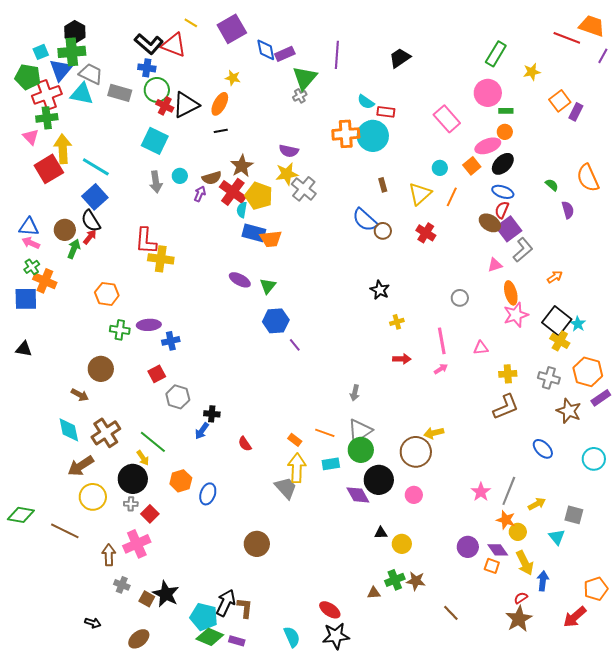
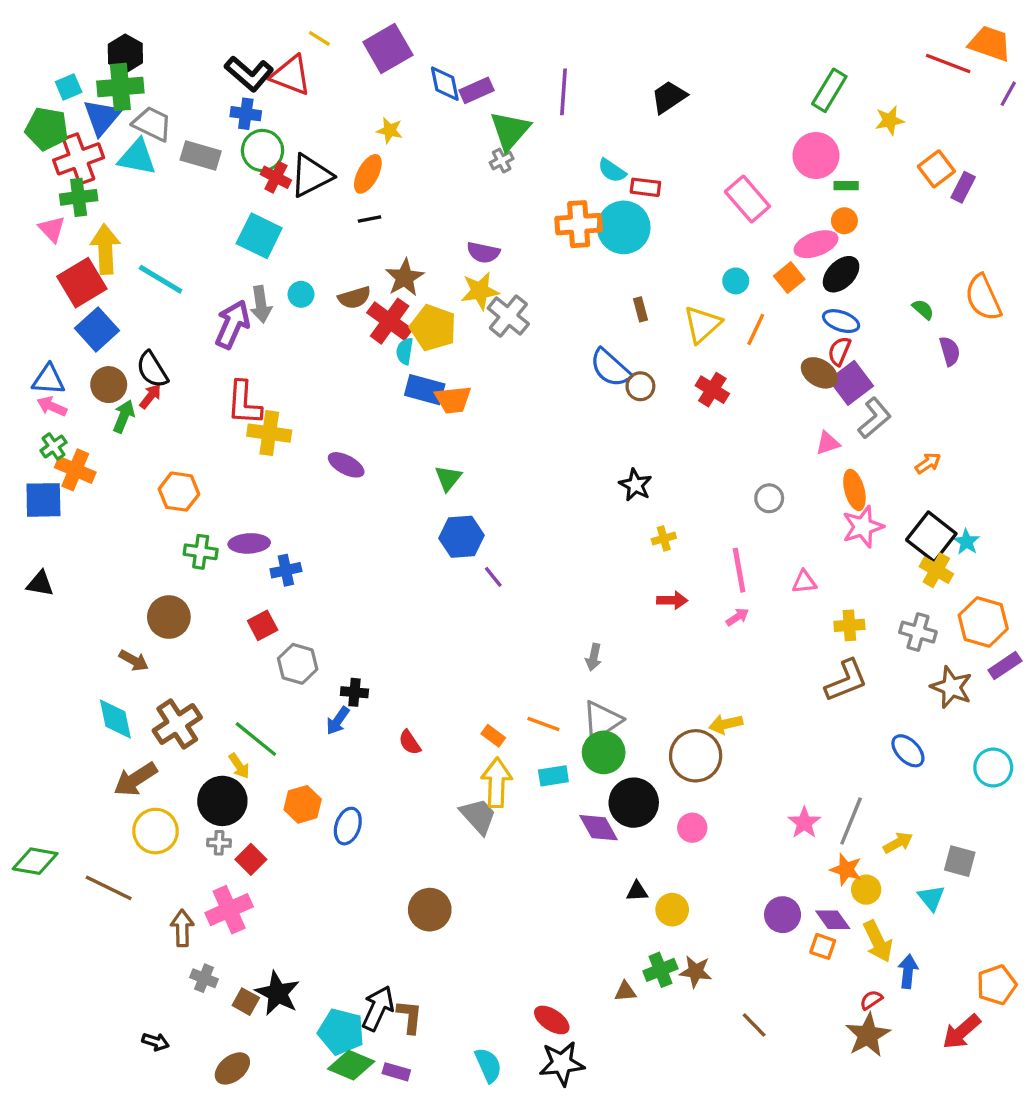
purple arrow: (200, 194) -> (232, 324), moved, size x1.8
blue square: (95, 197) -> (97, 329), moved
purple ellipse: (240, 280) -> (346, 465), moved

